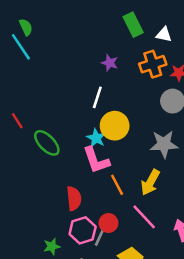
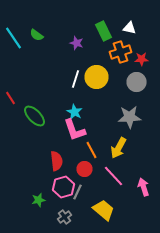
green rectangle: (133, 25) -> (104, 31), moved
green semicircle: (26, 27) -> (36, 35), moved, turned 152
purple star: (110, 63) -> (76, 43), moved
yellow circle: (115, 126) -> (96, 77), moved
red circle: (108, 223) -> (84, 169), moved

